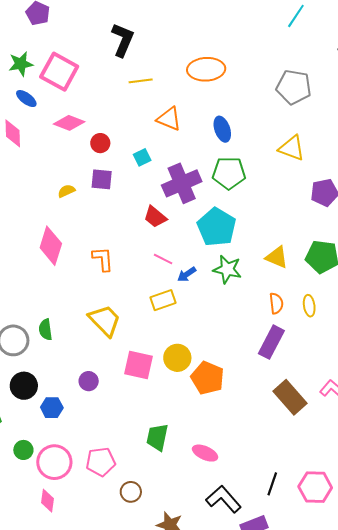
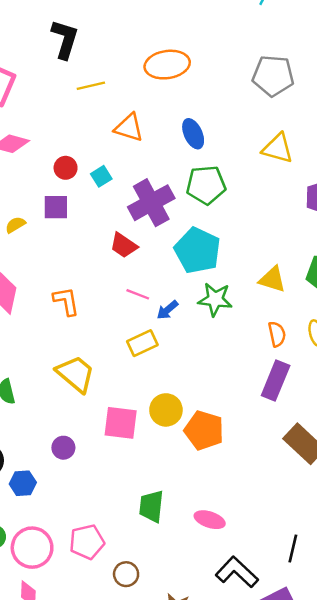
red circle: (100, 143) -> (66, 168), moved

